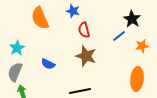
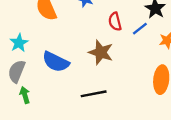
red semicircle: (84, 30) -> (115, 22), moved
blue semicircle: (48, 64) -> (56, 62), size x1.6

